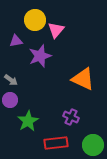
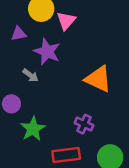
purple star: (40, 56) -> (47, 52), turned -30
gray arrow: (11, 80) -> (30, 75), moved

